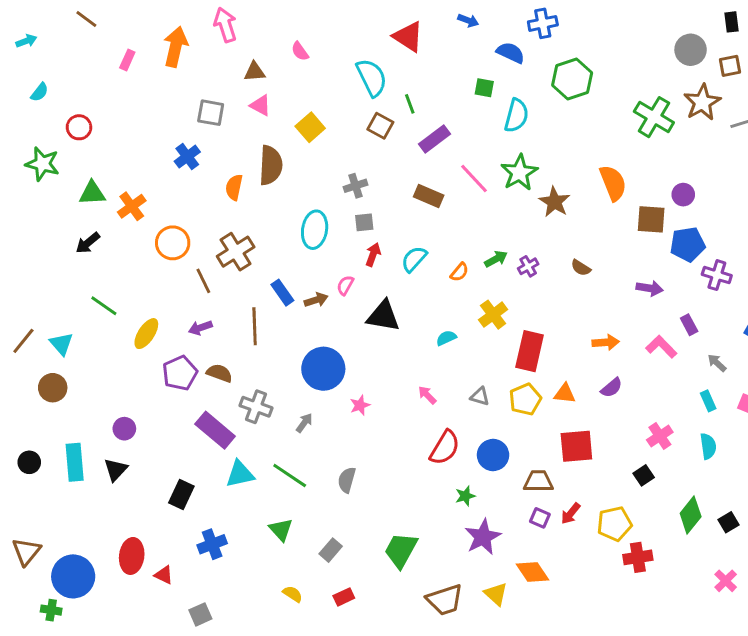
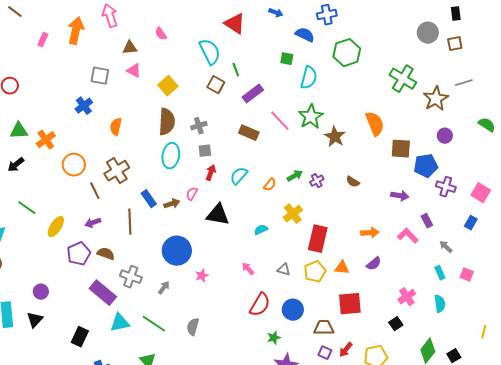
brown star: (702, 102) -> (436, 99), moved
brown semicircle: (271, 165) -> (167, 122), moved
purple circle: (683, 195) -> (445, 136), moved

